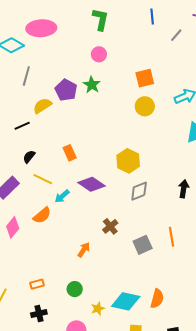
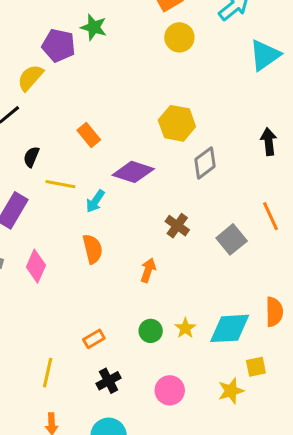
orange semicircle: (42, 215) -> (93, 249), moved, turned -48
yellow star: (98, 309) -> (185, 328), moved

